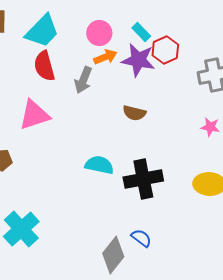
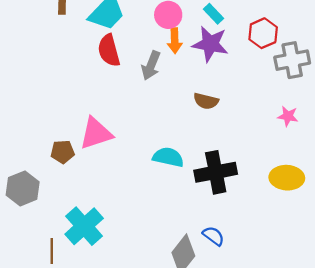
red hexagon: (165, 50) -> (263, 33), moved
orange arrow: (105, 57) -> (175, 41), turned 110
pink triangle: (34, 115) -> (96, 133), moved

